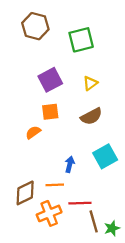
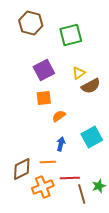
brown semicircle: (91, 116) -> (91, 86), moved
orange semicircle: (33, 132) -> (59, 116), moved
green star: (112, 228) -> (99, 186), moved

